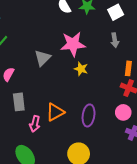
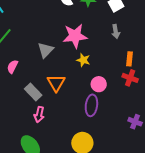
gray rectangle: (19, 102) -> (33, 92), moved, turned -36
orange triangle: (55, 112) -> (56, 83), moved, turned -30
pink circle: (123, 112) -> (99, 84), moved

